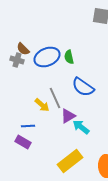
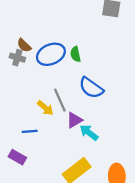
purple rectangle: (23, 142) -> (17, 157), moved

